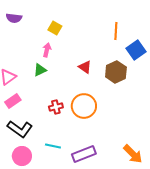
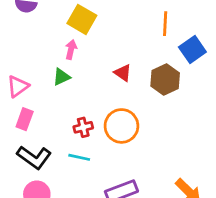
yellow square: (55, 28) -> (82, 19), size x1.5
pink rectangle: (13, 101) -> (25, 119), turned -35
cyan line: (53, 146) -> (79, 157), moved

